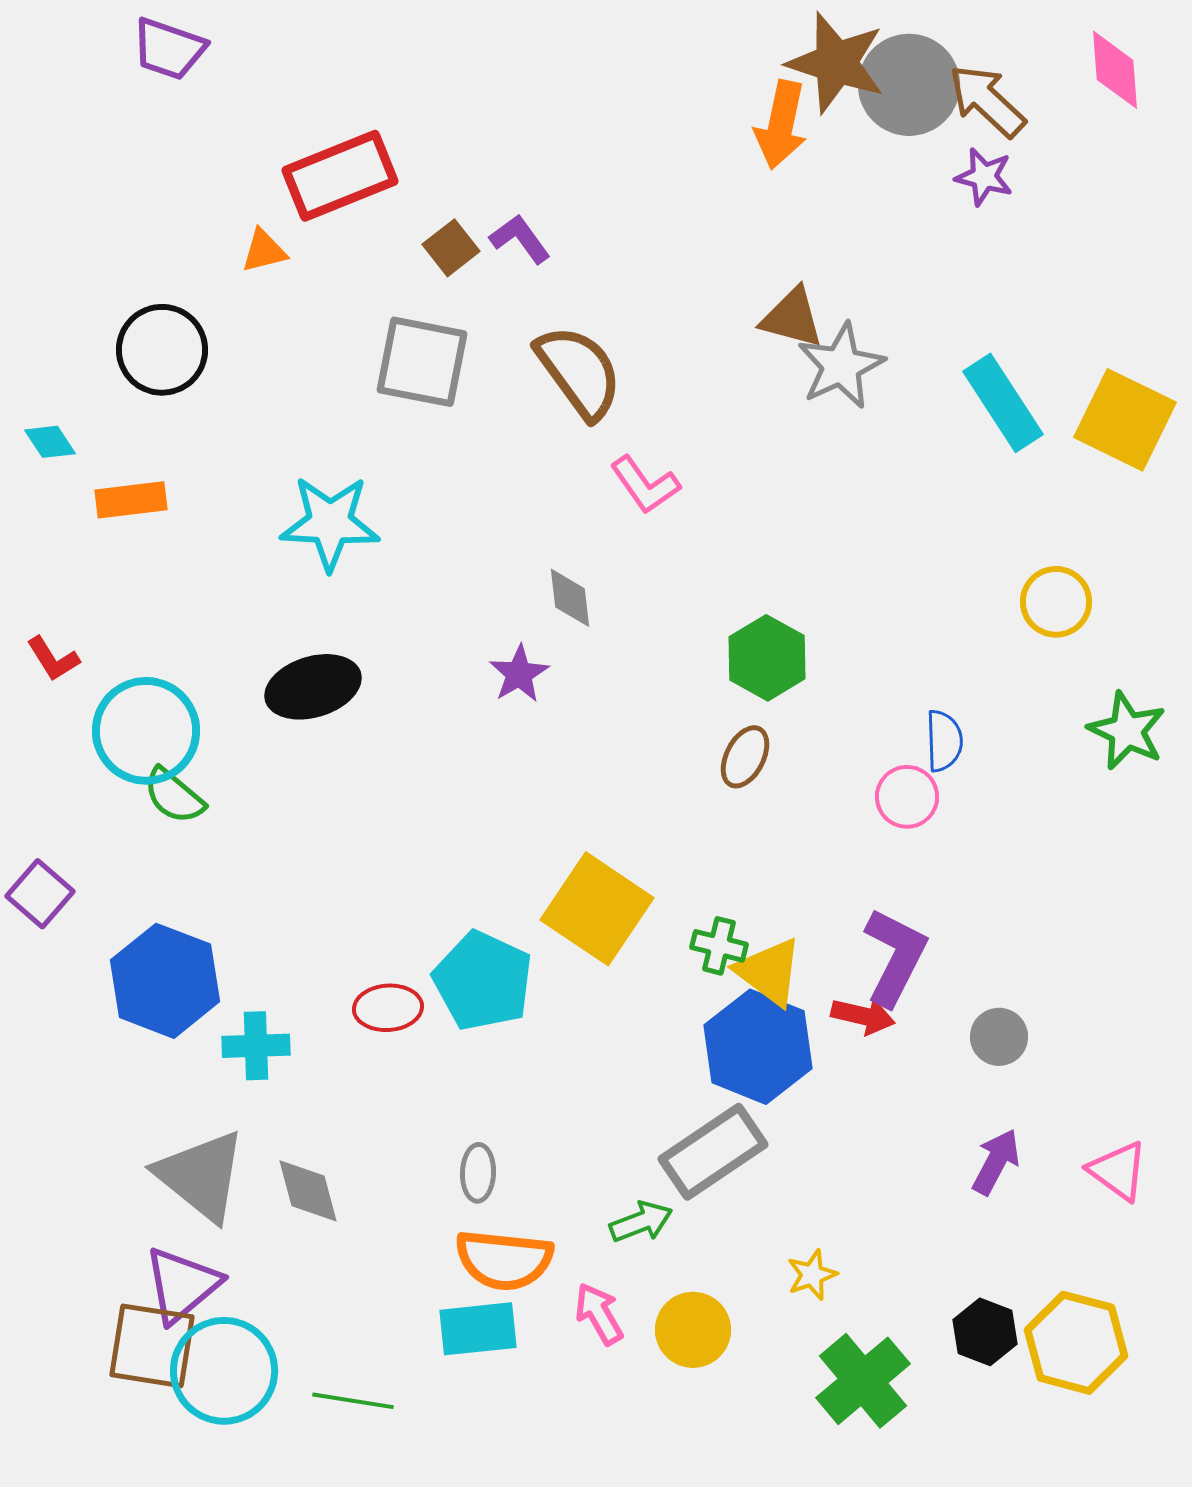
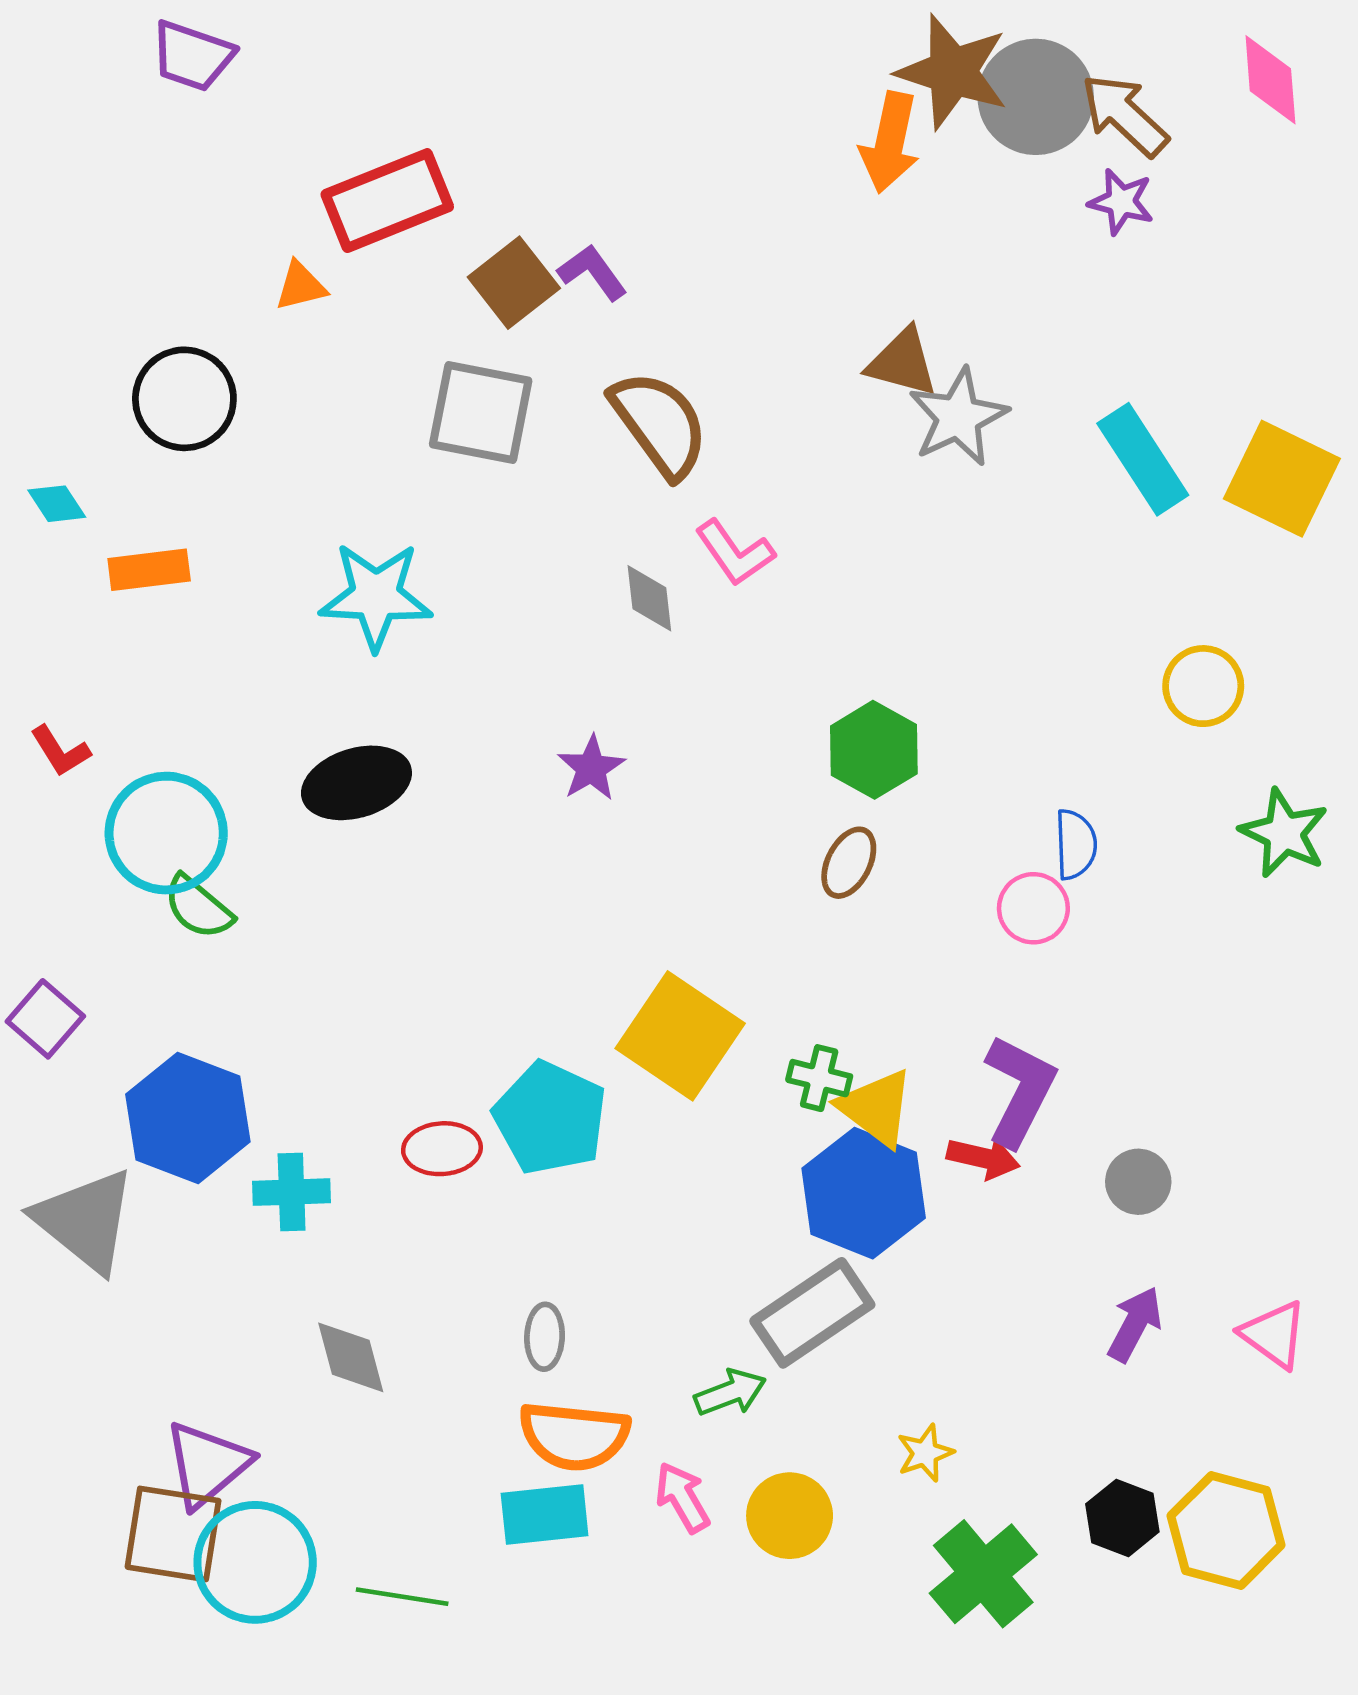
brown square: (451, 248) -> (514, 283), size x1.4
gray diamond: (570, 598) -> (649, 598), moved
gray triangle: (201, 1176) -> (85, 1221), moved

